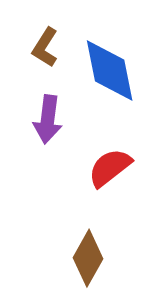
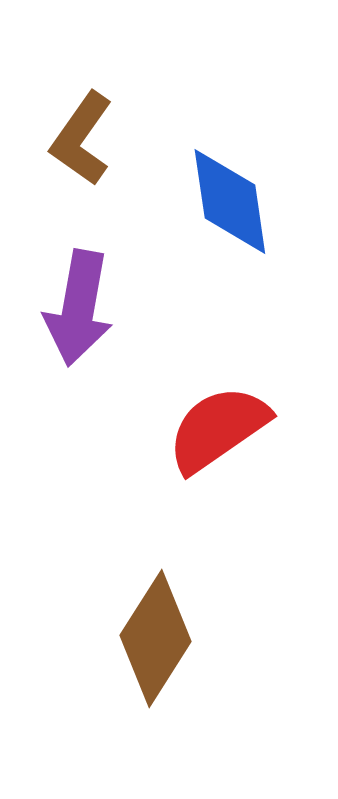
blue diamond: (110, 71) -> (230, 201), size x0.7

